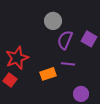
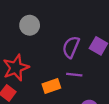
gray circle: (53, 21) -> (30, 25), moved

